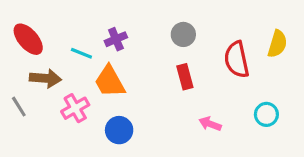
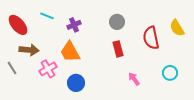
yellow semicircle: (277, 44) -> (177, 28), turned 132
cyan line: (81, 53) -> (47, 16), moved
pink arrow: (210, 124) -> (134, 79), turned 32

